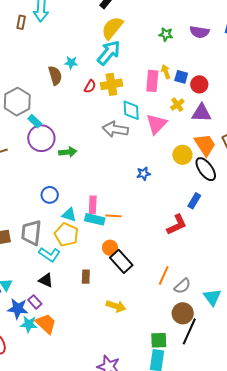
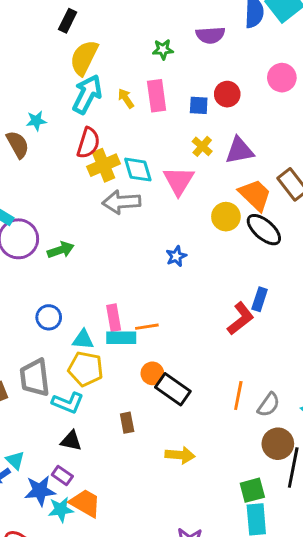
yellow arrow: (166, 72) -> (126, 98), moved
pink rectangle: (152, 81) -> (157, 96), moved
yellow cross: (111, 84) -> (104, 165), moved
red circle: (199, 84) -> (227, 94), moved
red semicircle: (90, 86) -> (88, 143), moved, size x1.5
blue rectangle: (194, 201) -> (260, 299), moved

